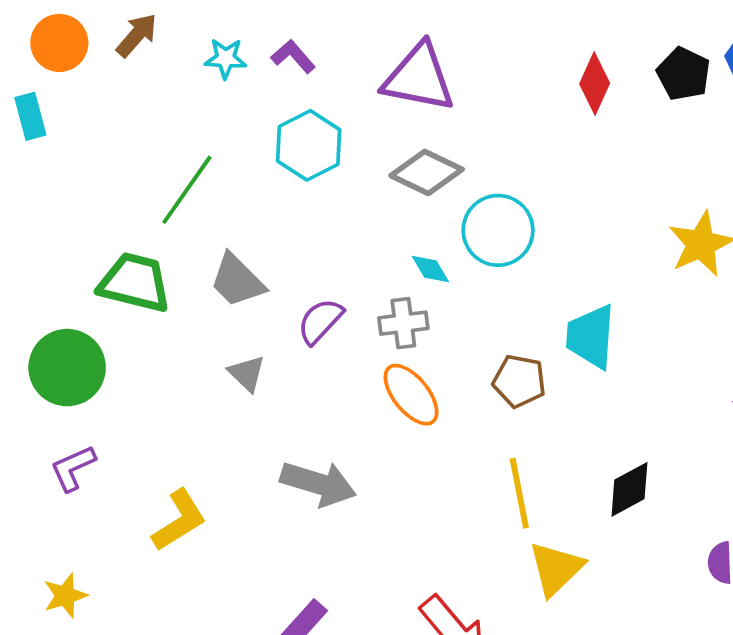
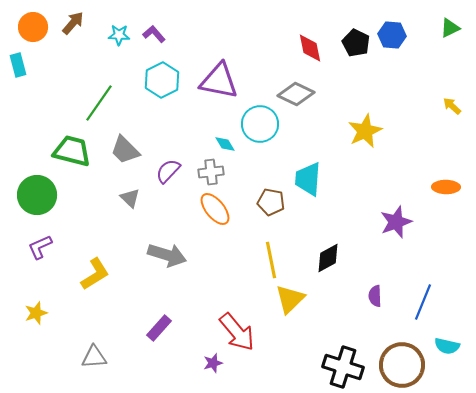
purple triangle: (419, 78) -> (219, 81), moved
red diamond: (595, 84) -> (310, 48), turned -36
gray diamond: (427, 172) -> (296, 94), moved

